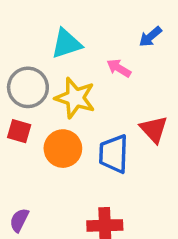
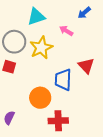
yellow star: (75, 98) -> (41, 48), turned 30
orange circle: (63, 149) -> (40, 98), moved

